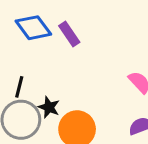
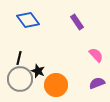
purple rectangle: (69, 34) -> (77, 22), moved

